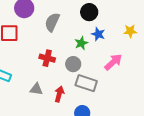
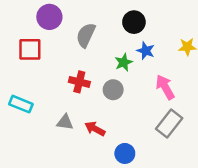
pink arrow: (113, 62) -> (165, 87), turned -78
gray rectangle: (86, 83) -> (169, 124), moved, turned -70
red arrow: (59, 94) -> (95, 129), turned -77

